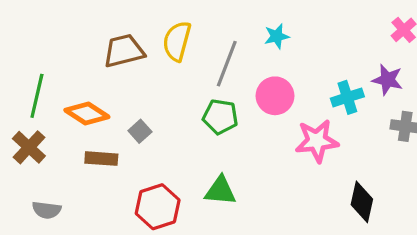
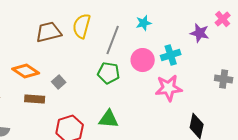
purple star: (388, 80) -> (200, 33), moved
cyan cross: (347, 97) -> (171, 55), moved

